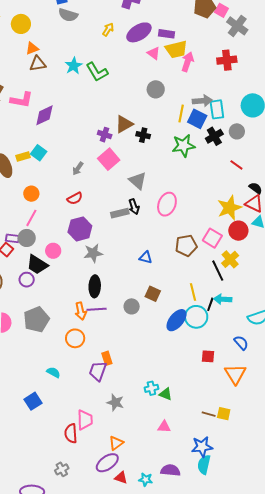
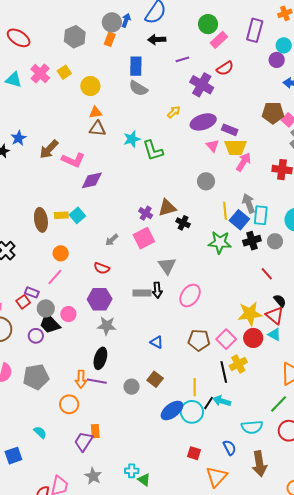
gray arrow: (202, 101) -> (249, 203), turned -120
yellow line: (181, 113) -> (225, 211), turned -30
red semicircle: (75, 198) -> (102, 268), turned 35
gray circle: (27, 238) -> (46, 308), moved

